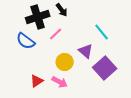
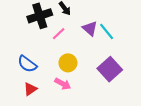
blue semicircle: (26, 41) -> (27, 64), moved
purple triangle: (86, 51) -> (90, 28), moved
red triangle: (37, 81) -> (30, 89), moved

